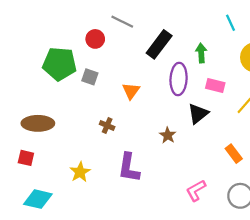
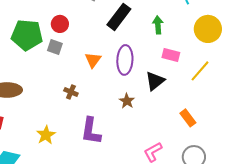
red circle: (95, 39) -> (60, 24), moved
purple ellipse: (179, 79) -> (125, 60), moved

